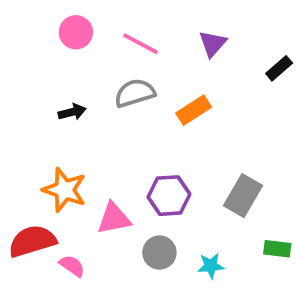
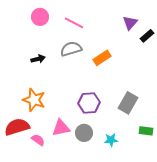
purple triangle: (213, 44) -> (130, 23), moved
pink triangle: (114, 218) -> (61, 128), moved

